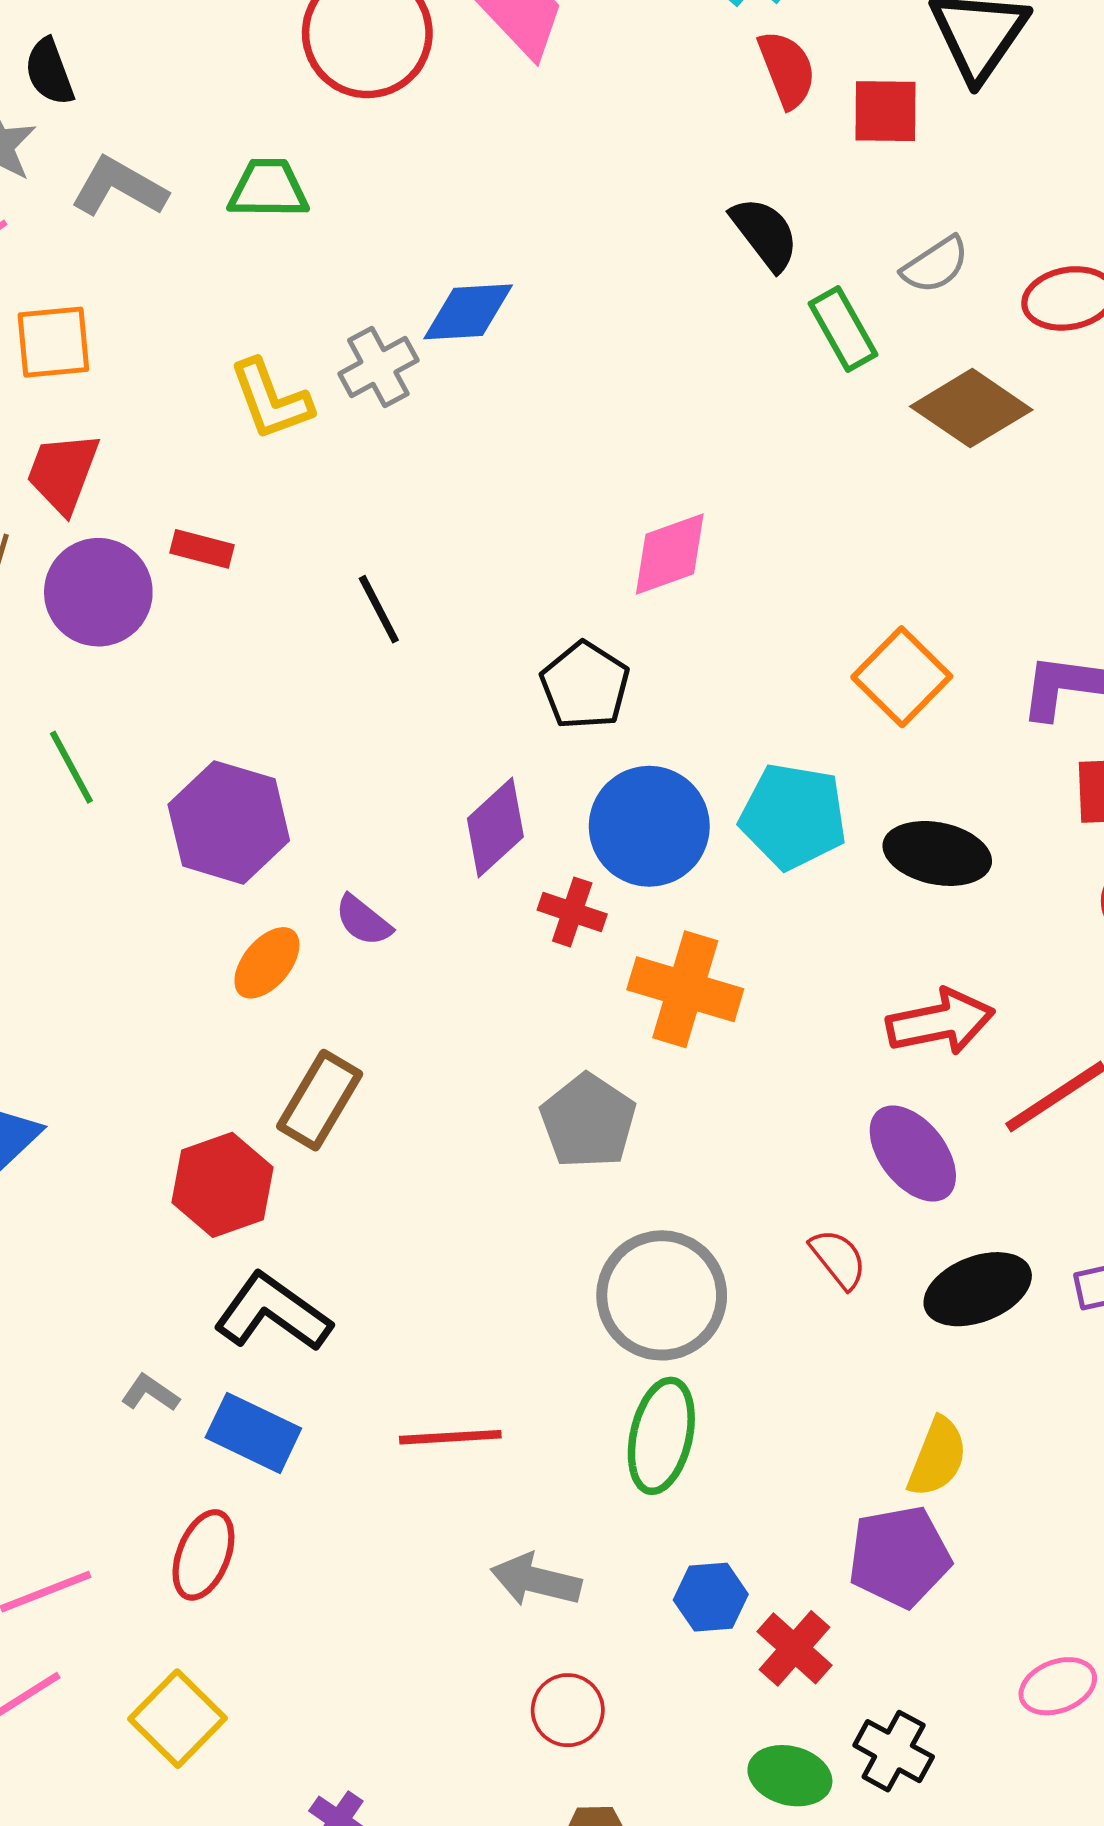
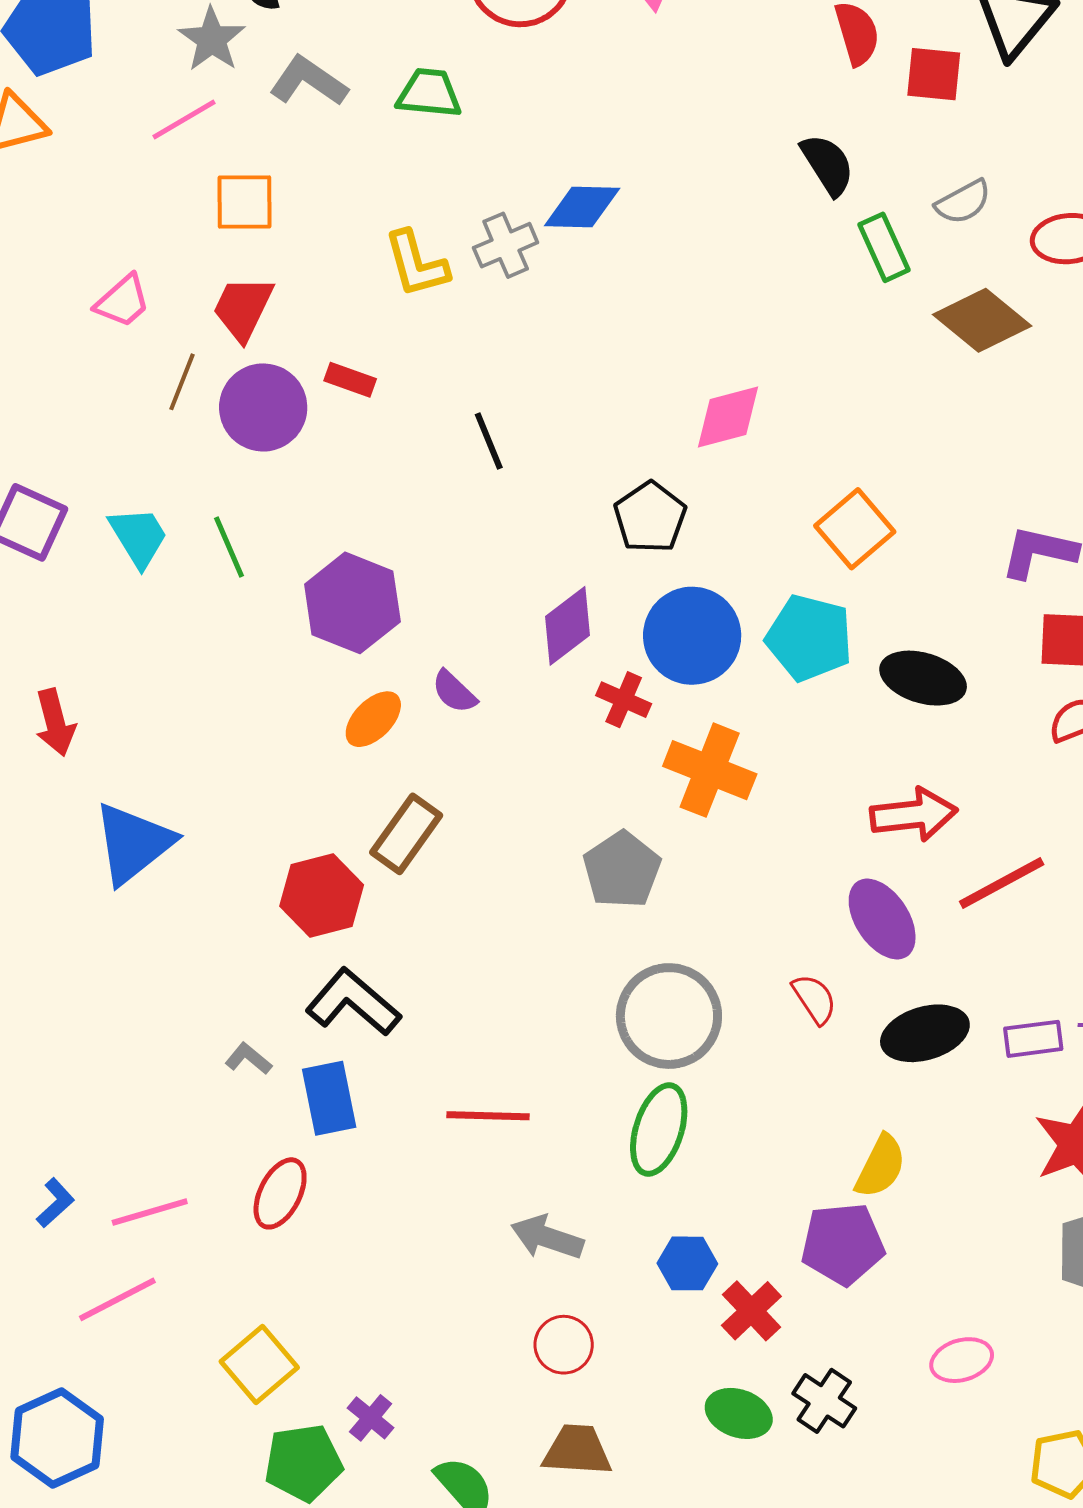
orange square: (902, 677) -> (855, 529), moved
blue rectangle: (253, 1433) -> (329, 1098), turned 48
yellow square: (178, 1719) -> (259, 1364), moved

